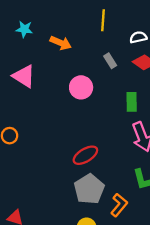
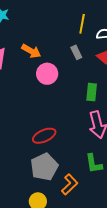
yellow line: (103, 20) -> (82, 24), moved
orange arrow: (61, 43) -> (31, 51), moved

